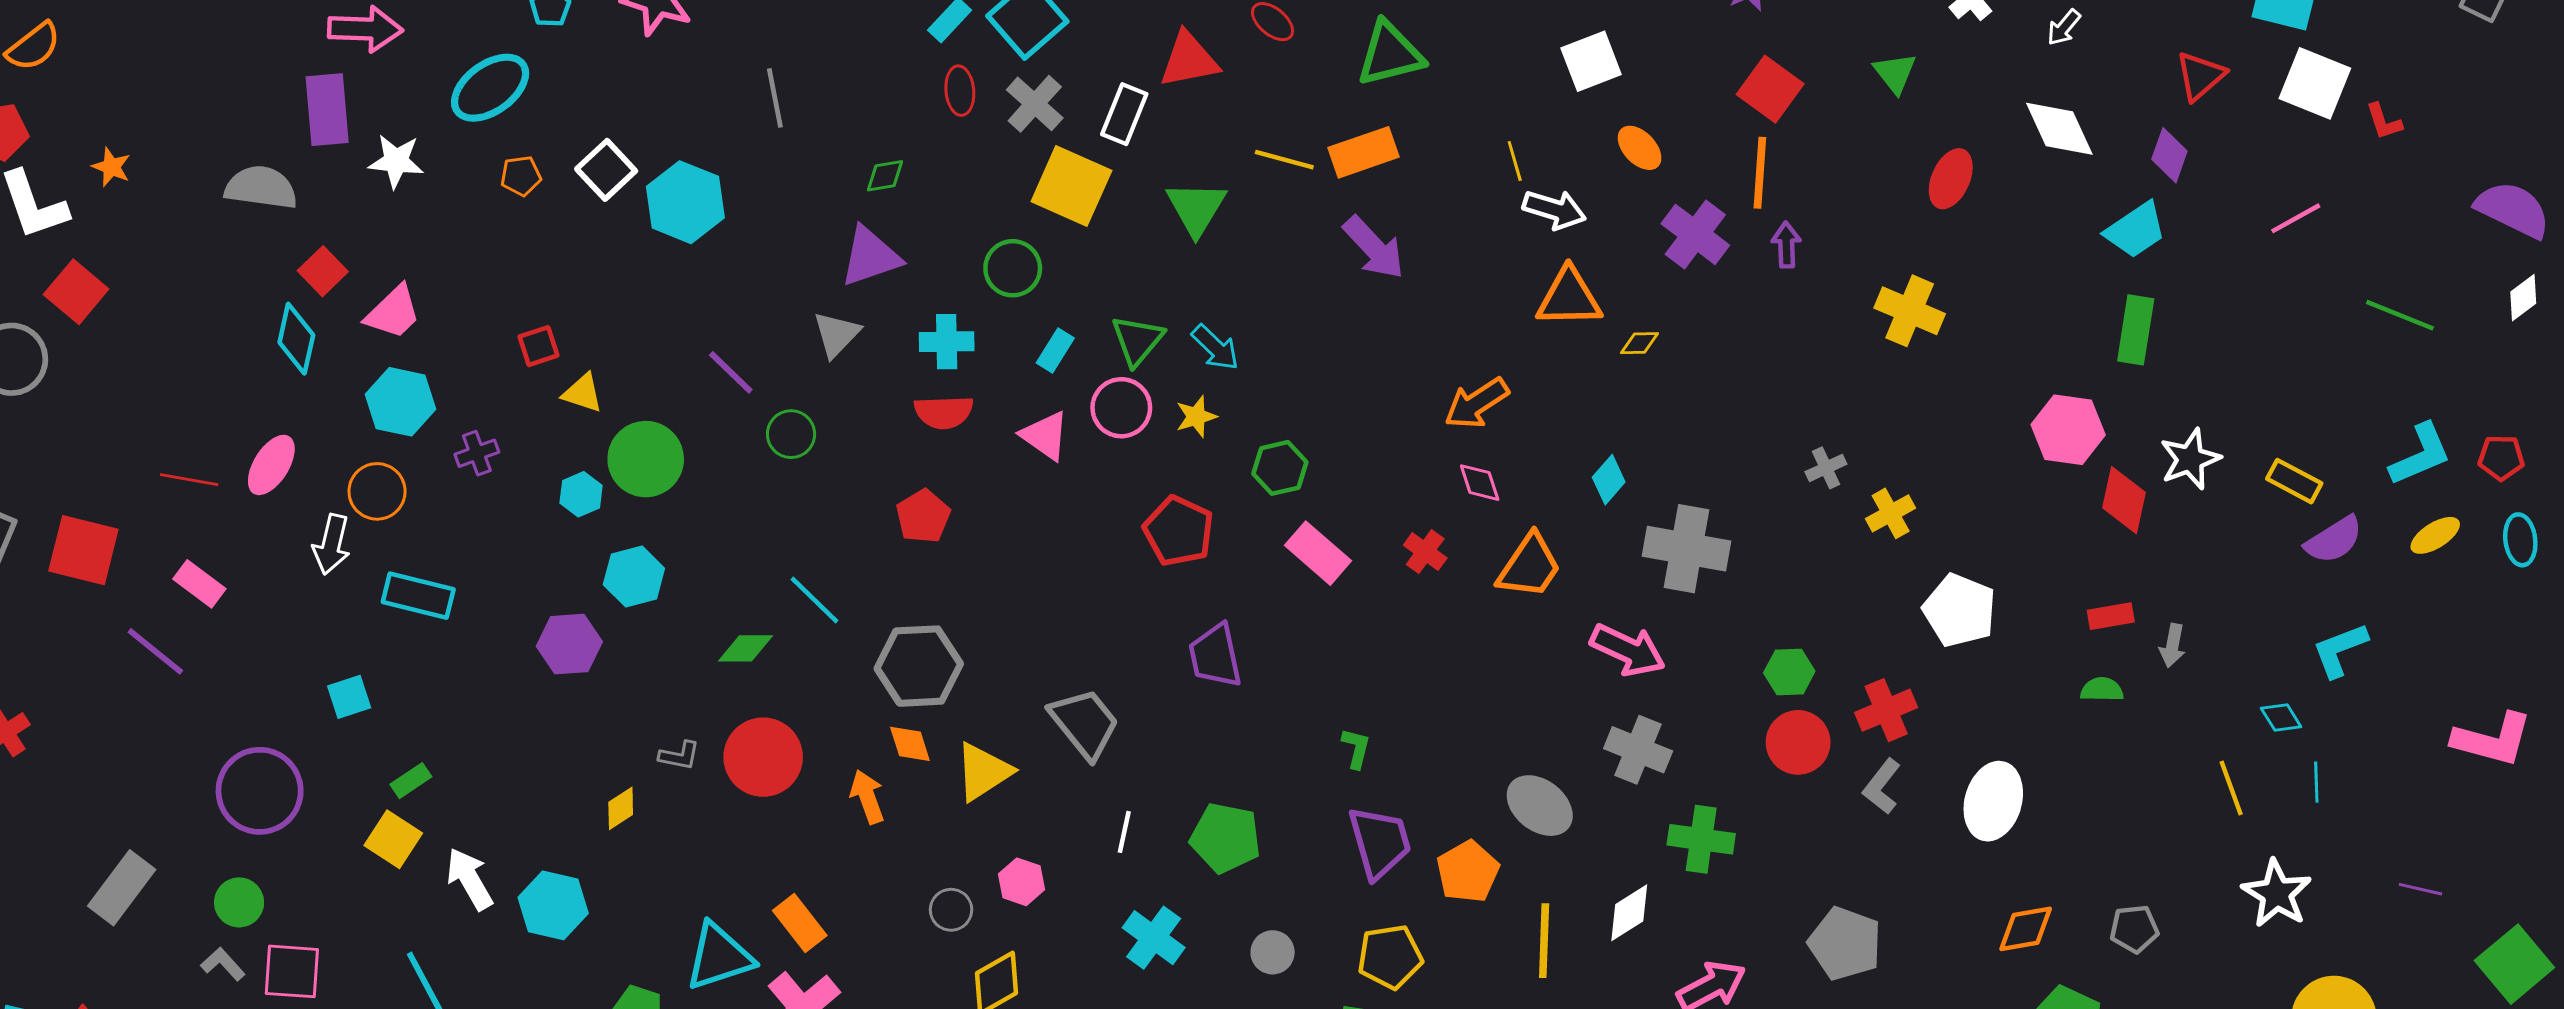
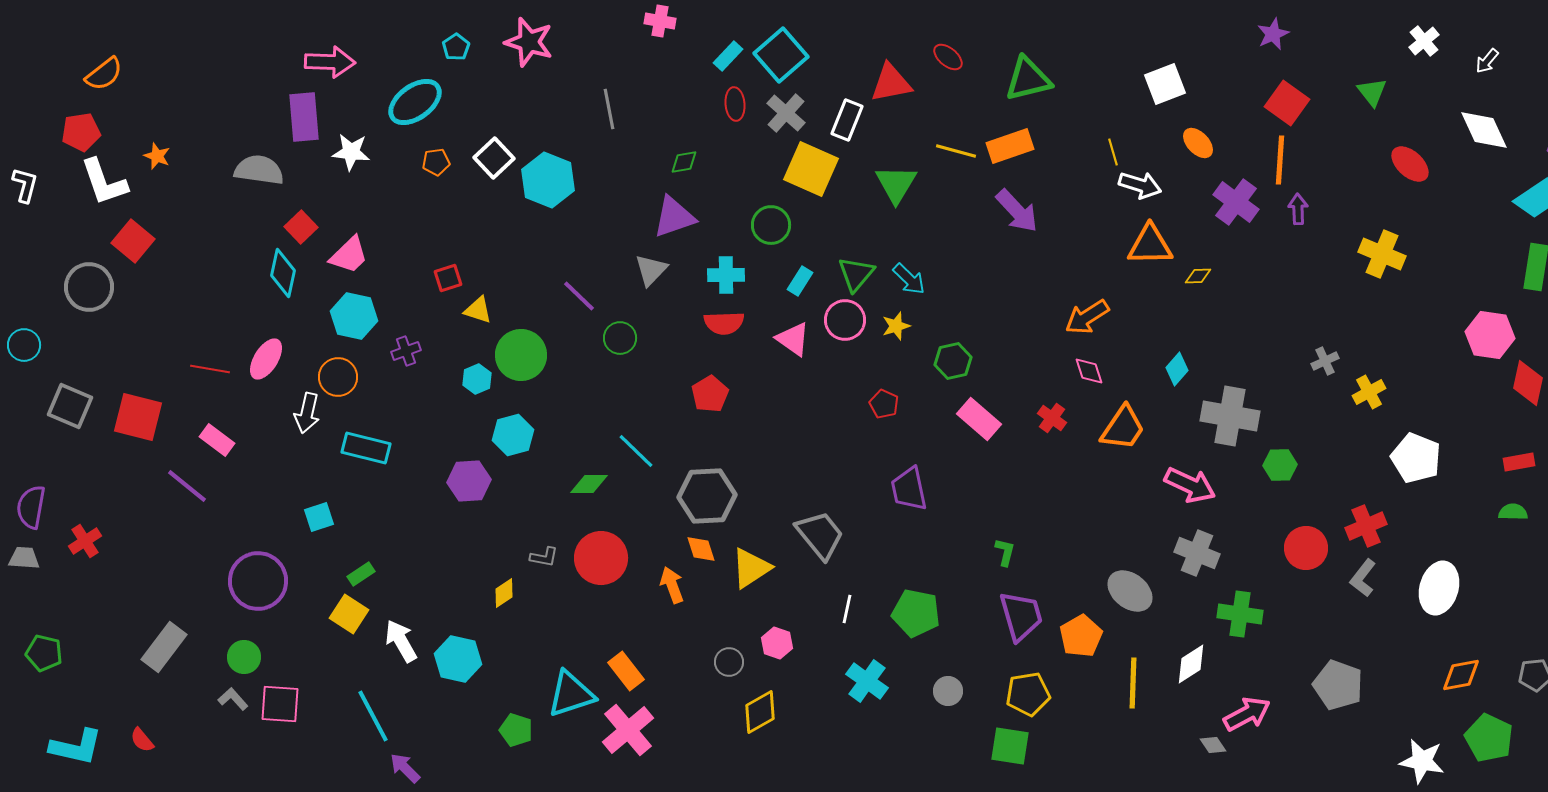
red ellipse: (1951, 179) -> (1410, 164), turned -72
red pentagon: (1179, 531) -> (884, 404), size x0.6
green hexagon: (1789, 672) -> (1280, 465), moved

